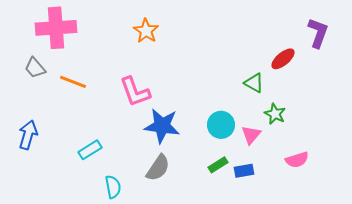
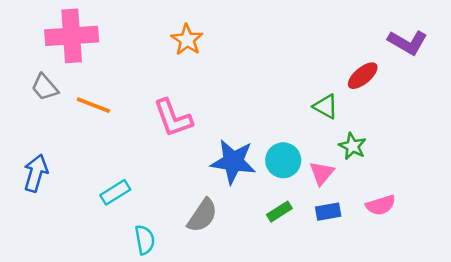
purple L-shape: (318, 33) -> (408, 42), turned 100
blue star: (162, 126) -> (233, 162), moved
blue rectangle: (244, 171) -> (328, 212), moved

